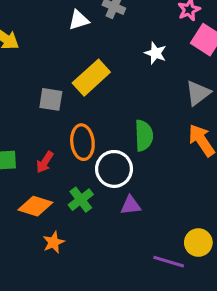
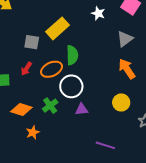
green semicircle: (144, 135) -> (72, 55), moved
orange ellipse: (82, 142) -> (52, 69), turned 70
red arrow: (45, 162) -> (26, 69), moved
yellow circle: (198, 243) -> (121, 102), moved

